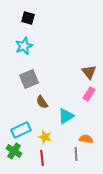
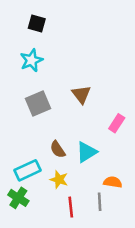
brown triangle: (89, 72) -> (81, 94), moved
brown semicircle: (42, 102) -> (58, 149), moved
red line: (42, 158) -> (71, 207), moved

